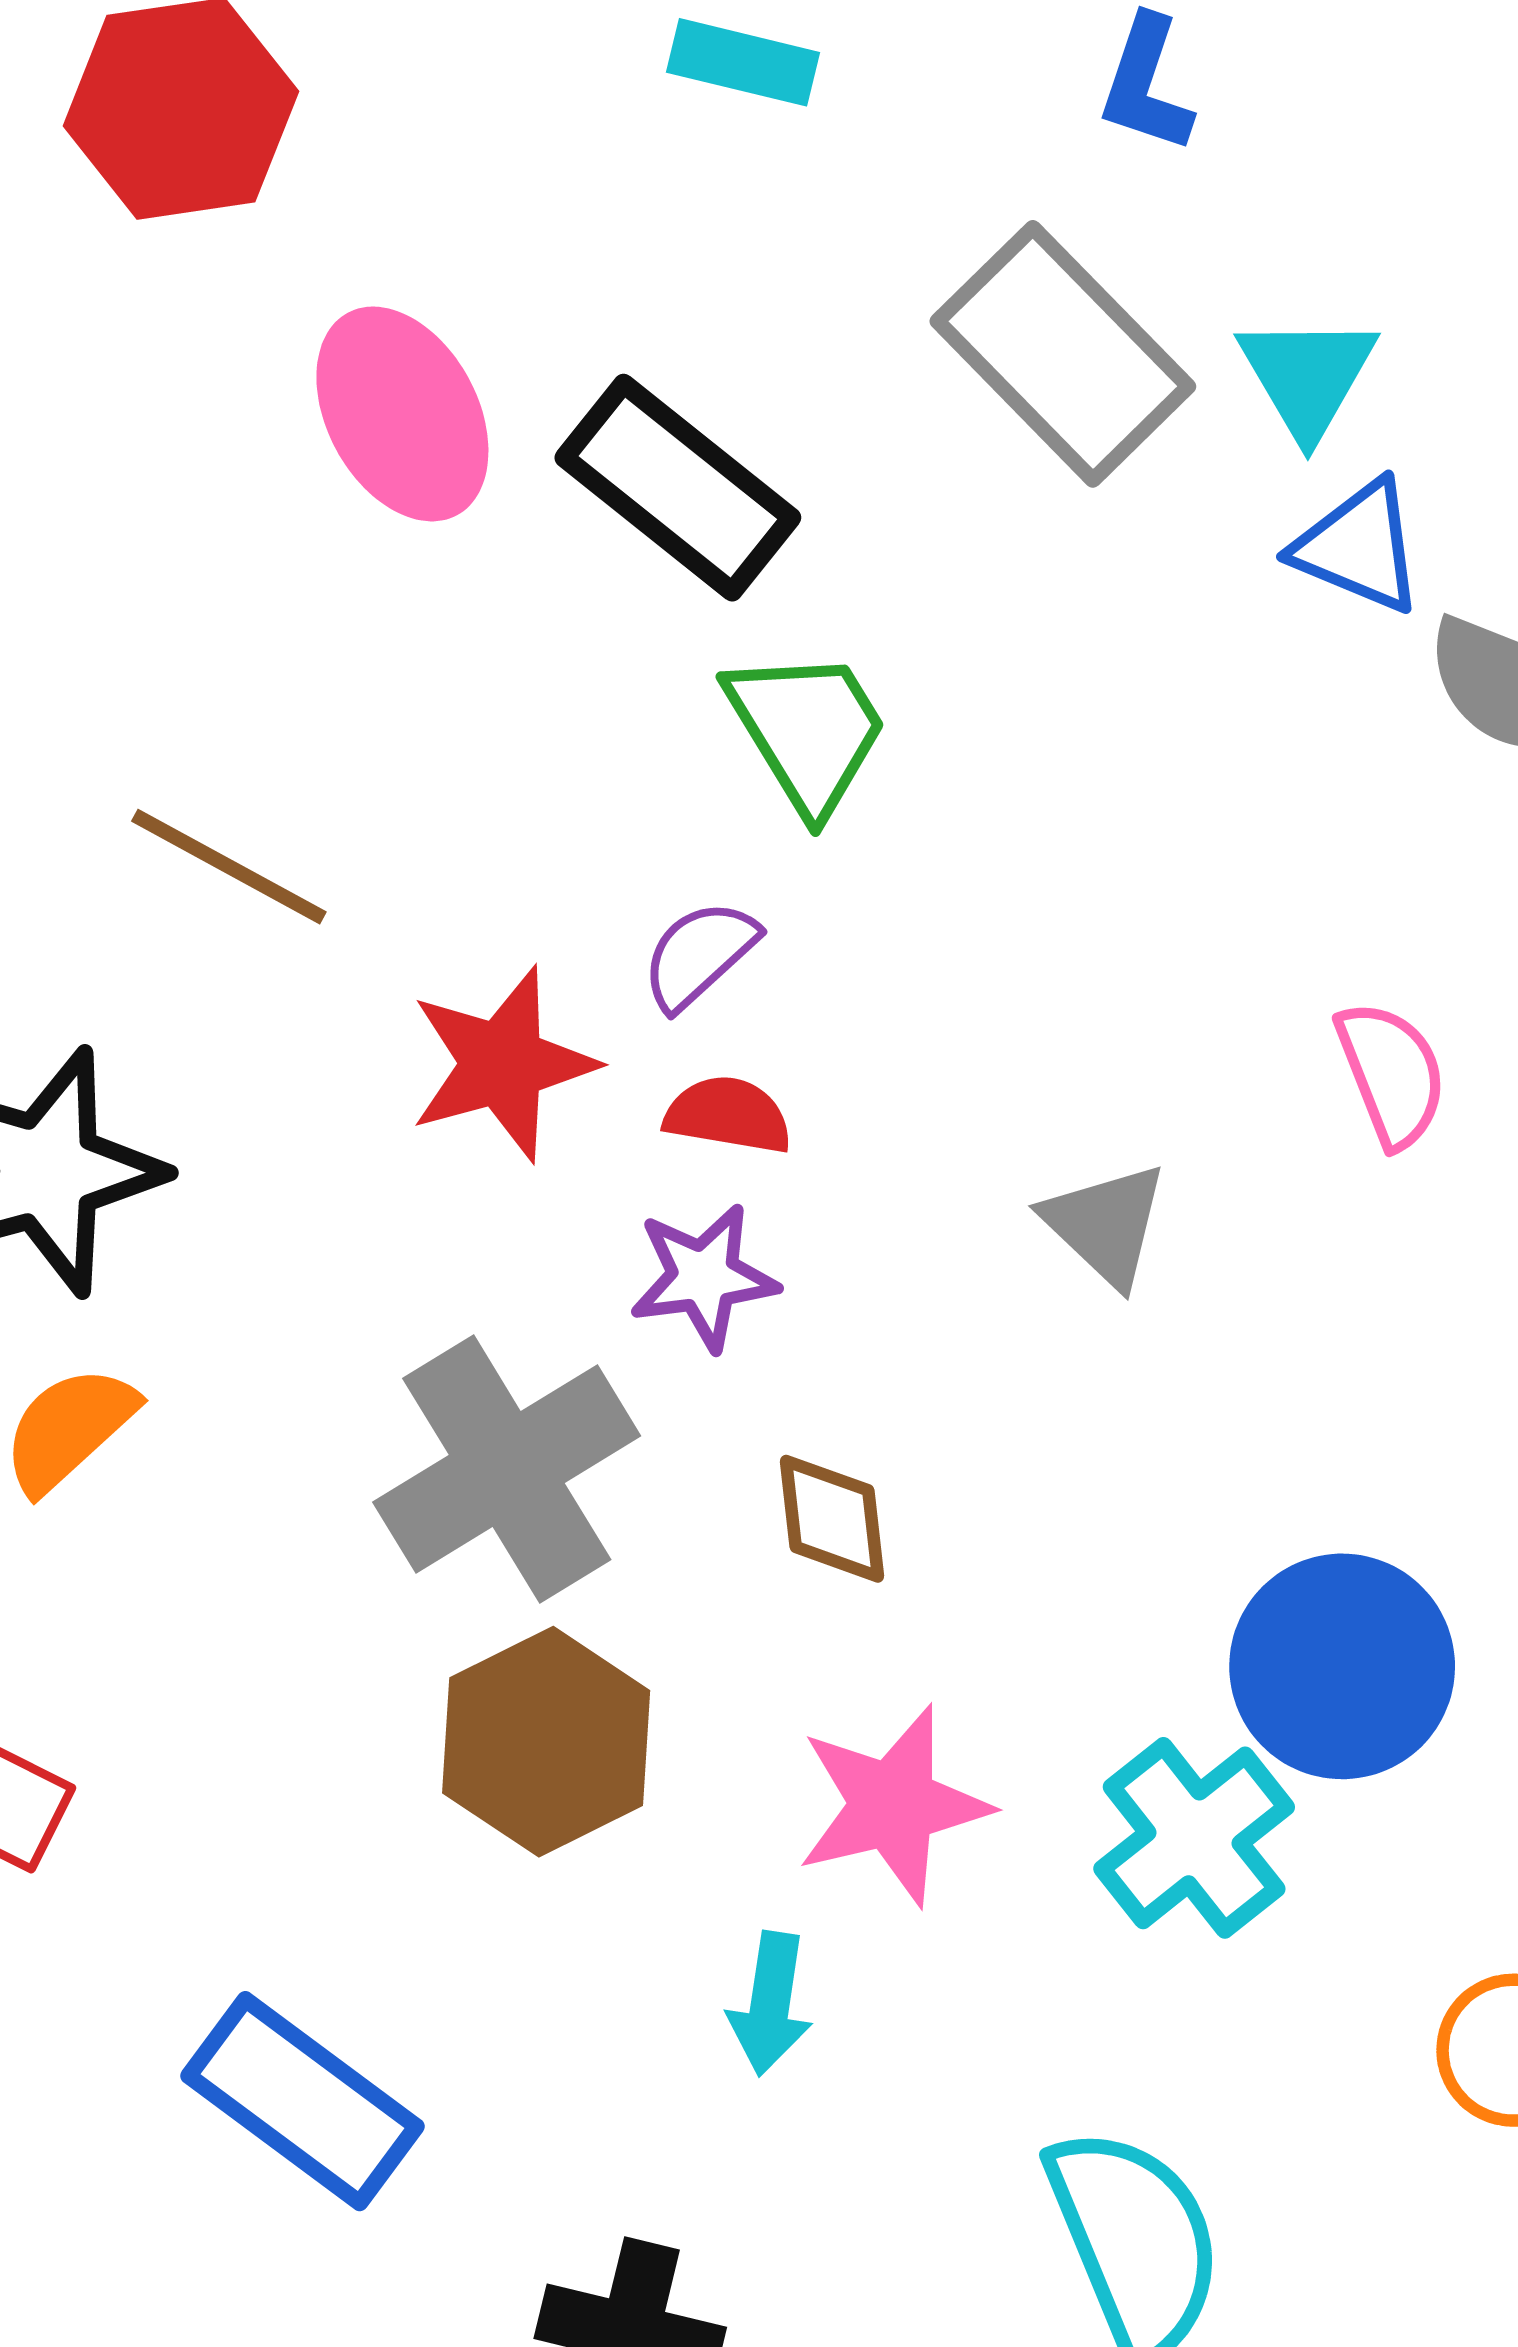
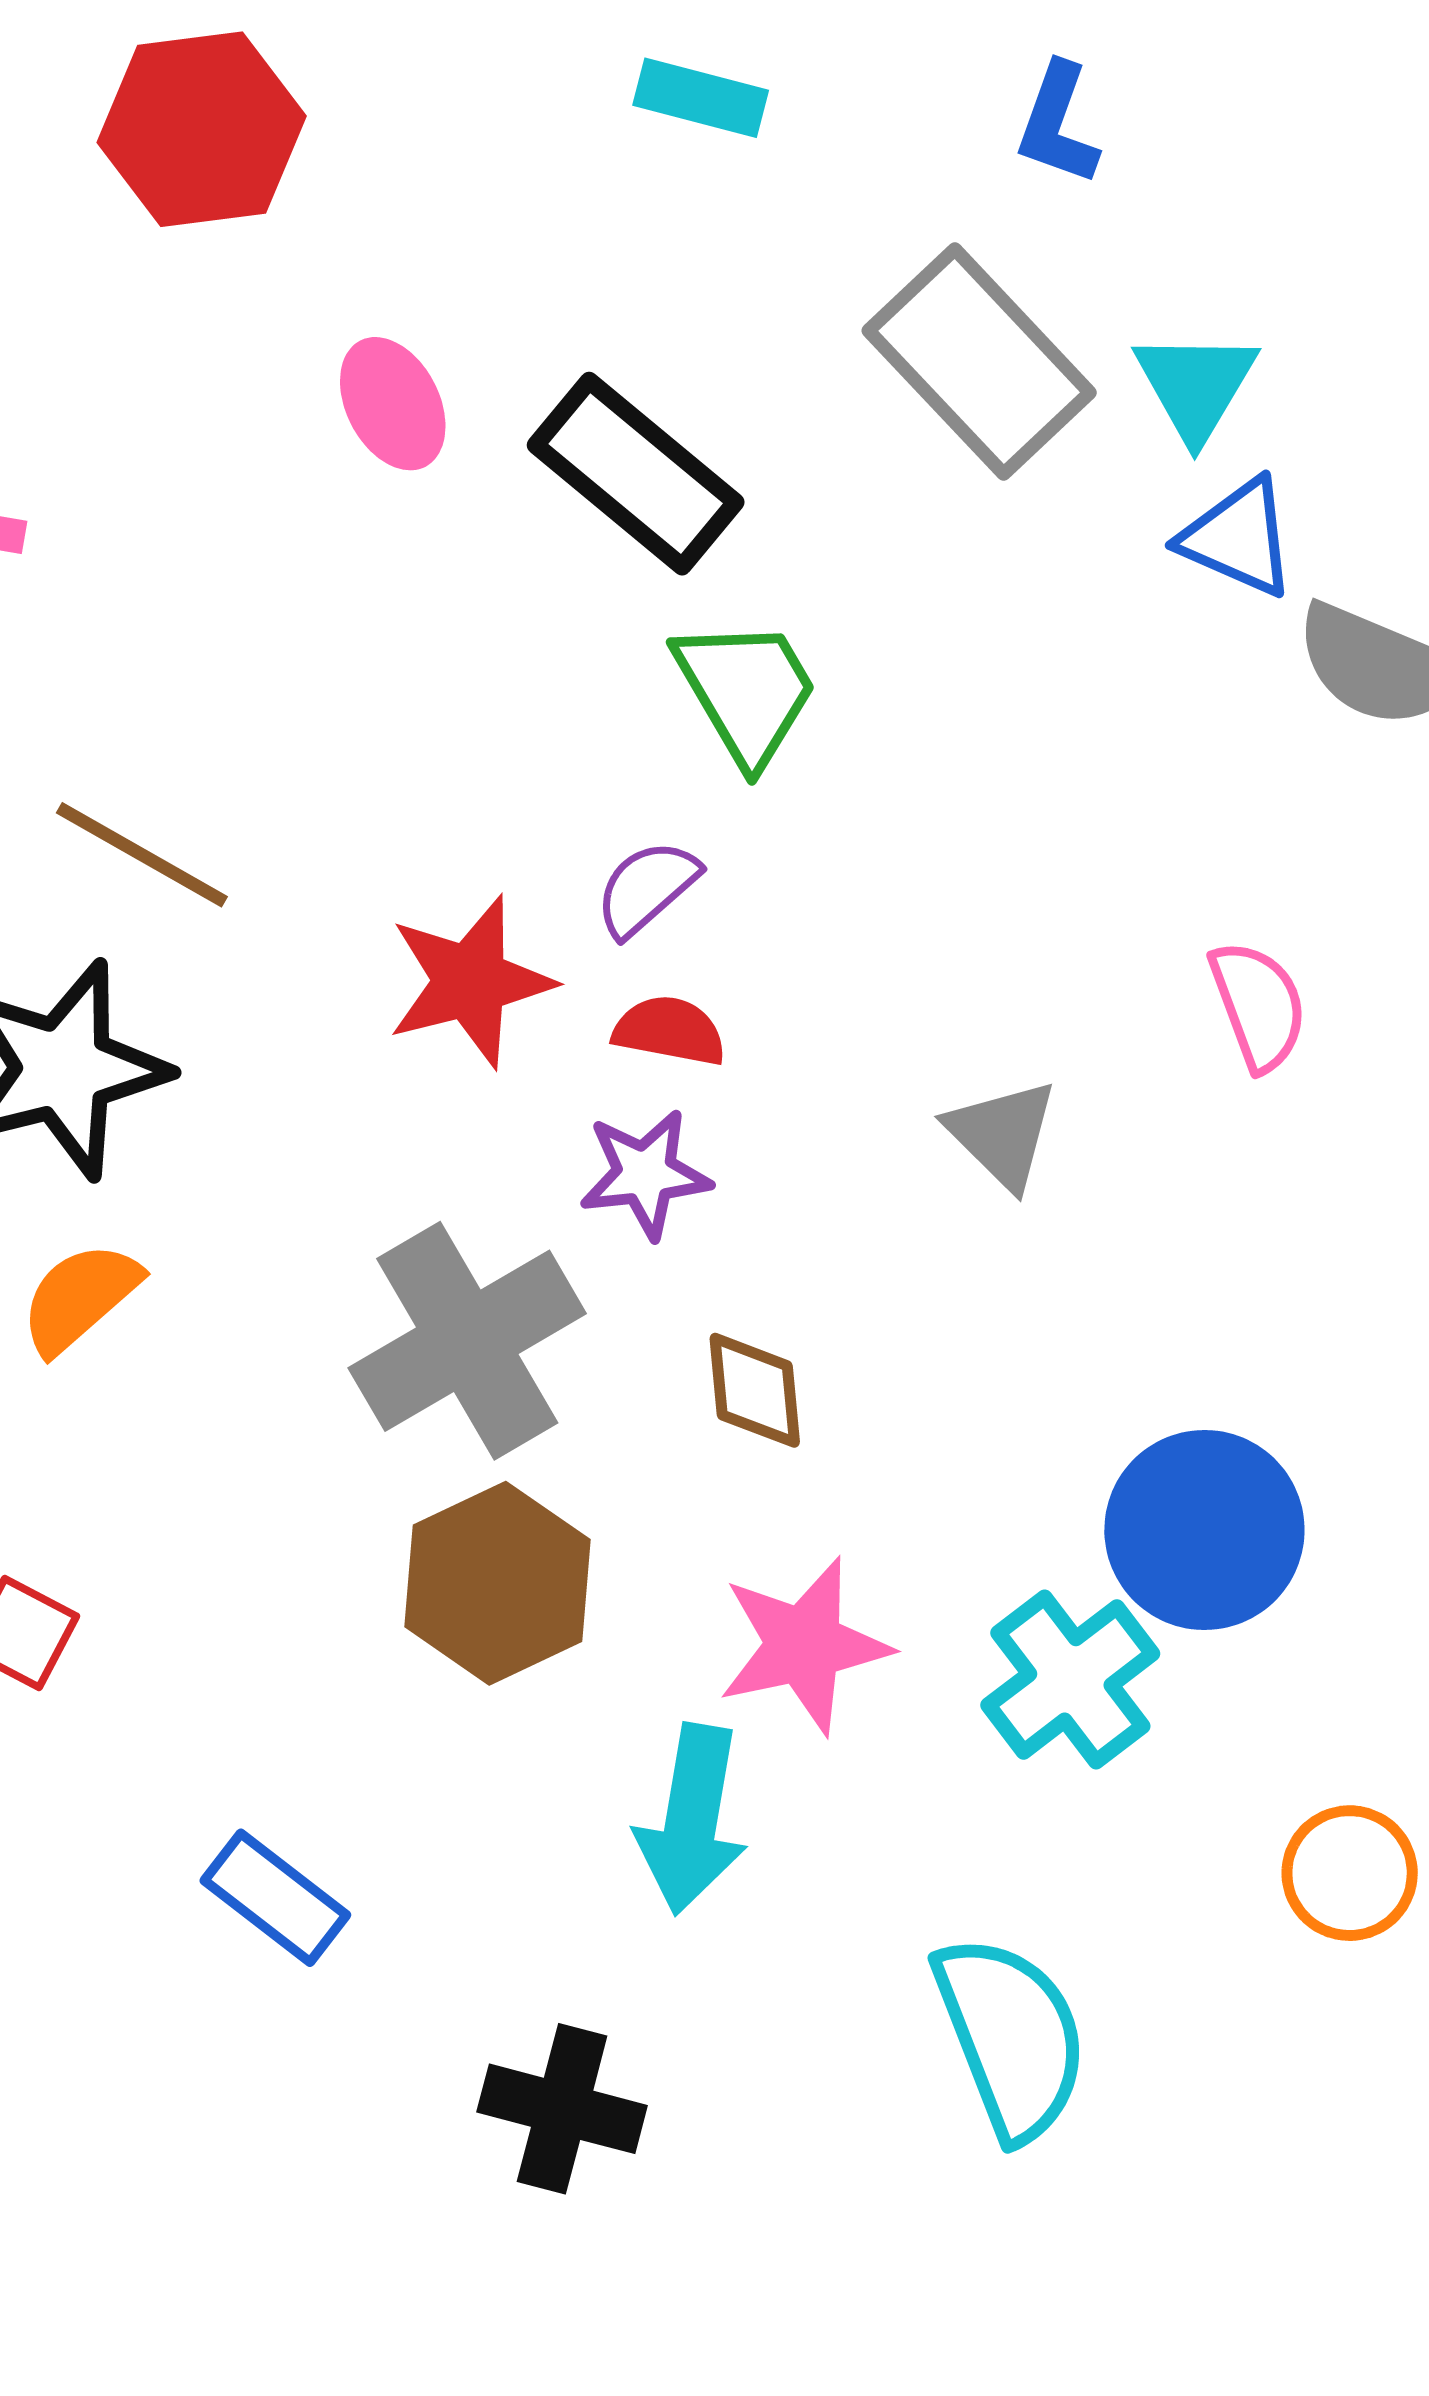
pink ellipse: (402, 414) -> (393, 404), size x0.7
brown line: (229, 867) -> (142, 855), moved
cyan arrow: (770, 2004) -> (692, 1819), size x1.5
blue rectangle: (303, 2101) -> (275, 1898), size x0.7

